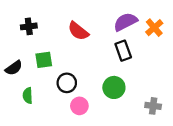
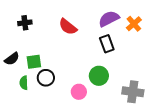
green square: (44, 60) -> (34, 62), moved
black circle: (67, 83) -> (46, 78), moved
pink circle: (79, 106) -> (79, 92), moved
gray cross: (153, 106) -> (133, 92), size x1.5

